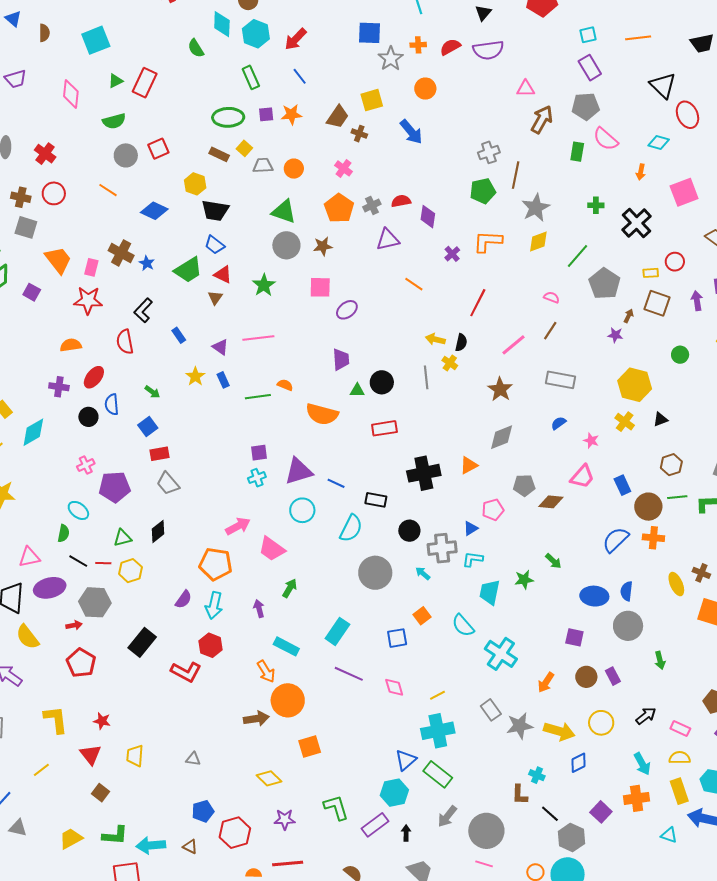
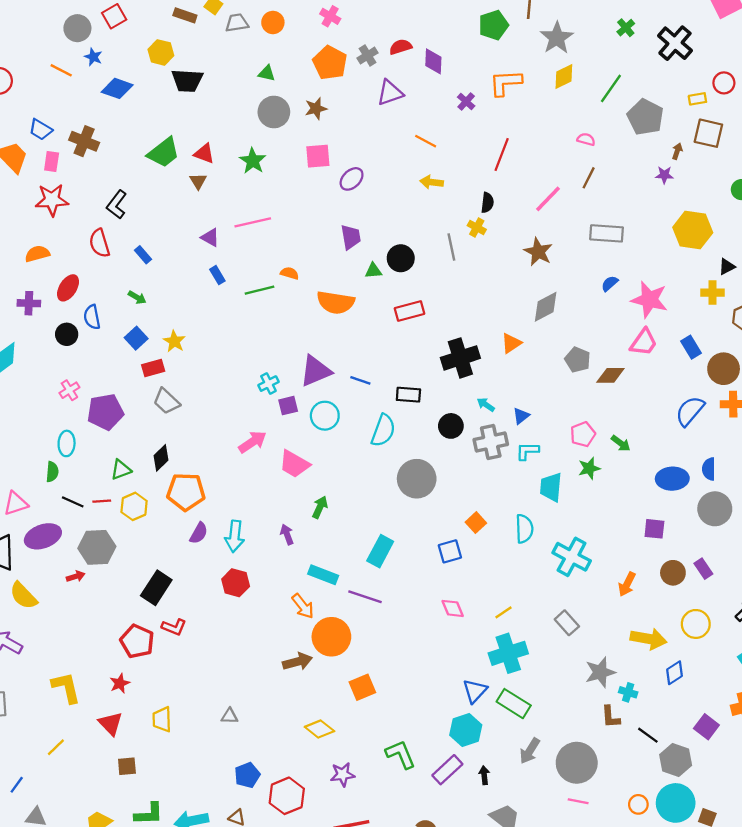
green cross: (596, 205) -> (626, 28), turned -35
green triangle: (284, 211) -> (267, 73), size x0.6
blue trapezoid: (215, 245) -> (41, 130), moved
blue star: (147, 263) -> (93, 57), moved
blue rectangle: (179, 335) -> (143, 255), moved
yellow arrow: (435, 339) -> (432, 182), moved
yellow star: (195, 376) -> (174, 341), moved
yellow cross: (625, 422) -> (713, 293), moved, turned -30
pink star: (591, 441) -> (649, 300), size x2.0
purple square: (259, 453) -> (288, 406), moved
gray pentagon: (524, 485) -> (578, 360), turned 30
cyan ellipse: (78, 510) -> (67, 443), turned 60
pink pentagon: (493, 510) -> (583, 434), moved
orange pentagon: (216, 564) -> (186, 492), moved
cyan arrow: (423, 573) -> (486, 405), moved
cyan semicircle: (463, 625) -> (524, 529), turned -135
red pentagon: (81, 663) -> (137, 641), moved
red L-shape: (186, 672) -> (174, 627), moved, size x0.7
purple line: (349, 674) -> (365, 597), moved
red star: (102, 721) -> (120, 683), turned -30
gray star: (520, 726) -> (600, 672), moved
brown square: (101, 793) -> (127, 766), turned -36

